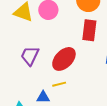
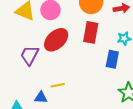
red ellipse: (64, 59) -> (56, 40), moved

